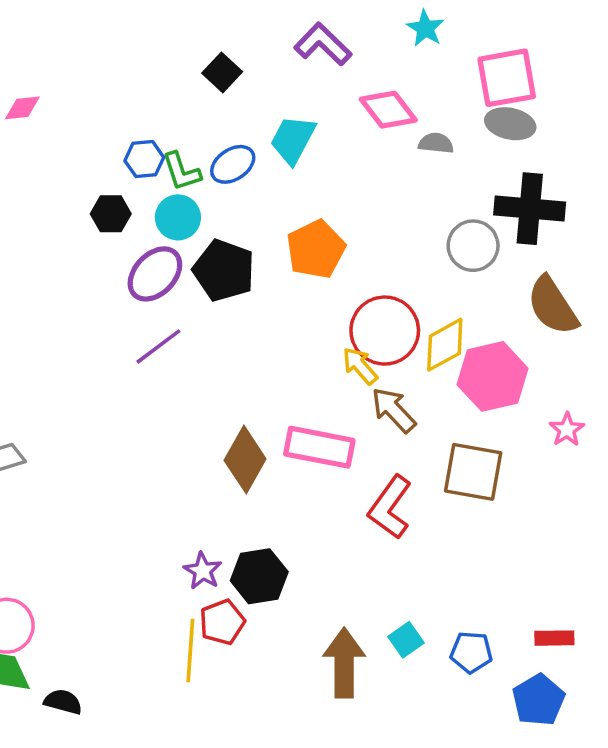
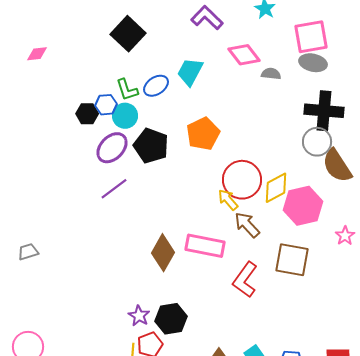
black square: (222, 72) -> (128, 34), moved, size x1.6
blue hexagon: (144, 159) -> (106, 105), moved
gray circle: (473, 246) -> (317, 142), moved

